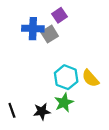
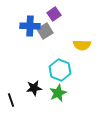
yellow semicircle: (90, 78) -> (82, 45), moved, turned -48
black star: (42, 111) -> (34, 88), moved

